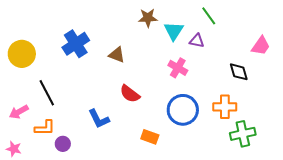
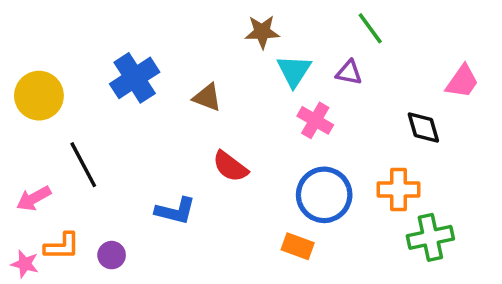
cyan triangle: (174, 31) -> (294, 71), moved
blue L-shape: (99, 119) -> (175, 211), turned -50
orange L-shape: (45, 128) -> (62, 246), moved
orange rectangle: (150, 137) -> (298, 246), moved

